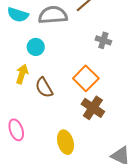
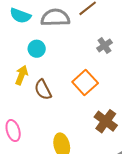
gray cross: (103, 40) -> (104, 45), turned 35
brown cross: (93, 108) -> (106, 121), moved

